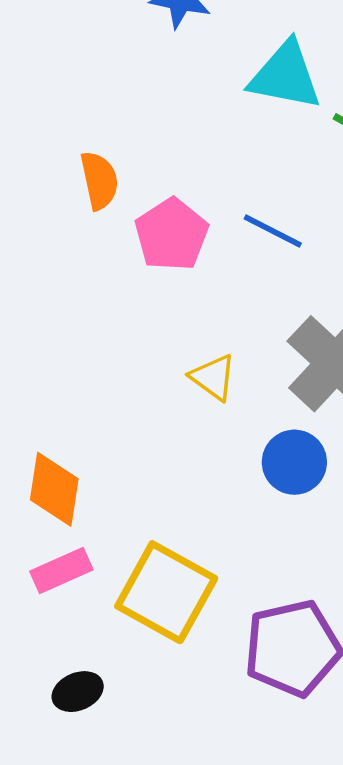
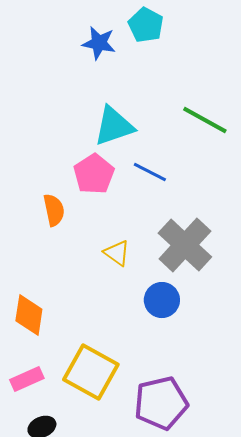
cyan triangle: (285, 76) -> (114, 126), moved, turned -30
orange semicircle: (99, 180) -> (54, 210), moved
pink rectangle: (61, 571) -> (27, 379), moved

